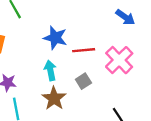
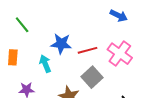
cyan arrow: (50, 70) -> (45, 64), moved
gray square: (83, 81) -> (92, 77), size x1.5

